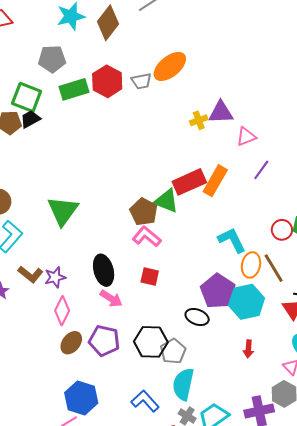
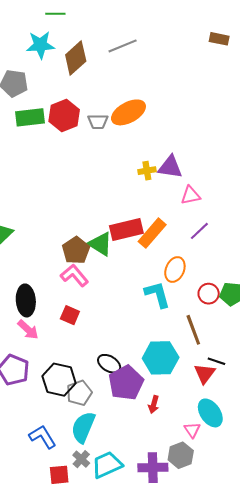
orange ellipse: (251, 265) -> (175, 270), moved
purple pentagon: (218, 291) -> (126, 383), moved

